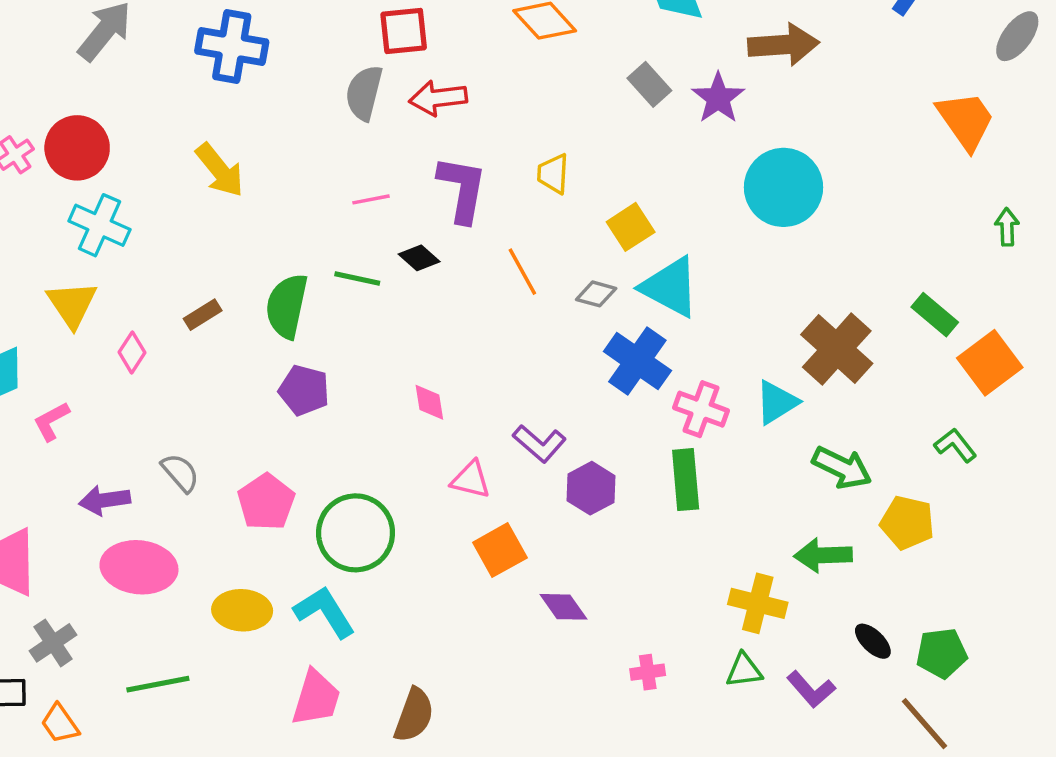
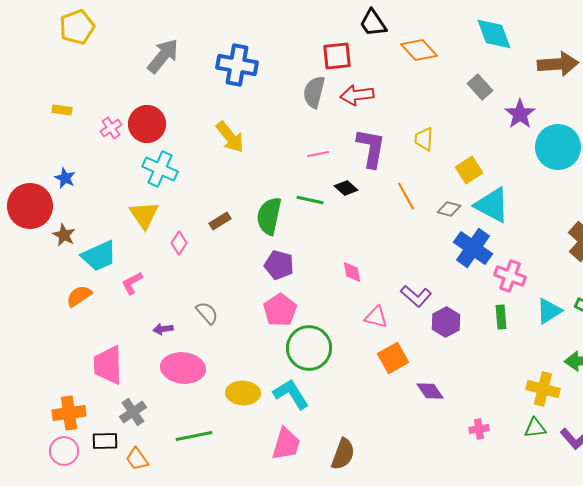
purple star: (718, 98) -> (520, 114), moved
cyan triangle: (777, 402) -> (549, 311), moved
green rectangle: (686, 480) -> (501, 317), size x0.7
purple arrow: (105, 500) -> (163, 329), size x0.7
pink pentagon: (266, 502) -> (280, 310), moved

